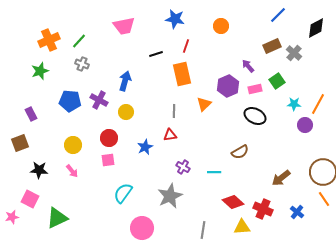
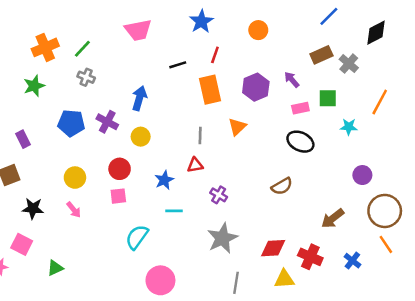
blue star: (175, 19) -> (201, 21), turned 30
green square: (277, 81) -> (328, 98), turned 35
purple hexagon: (228, 86) -> (256, 87), moved
orange line: (318, 104) -> (380, 102), moved
purple circle: (305, 125) -> (362, 175), moved
purple cross: (183, 167) -> (219, 195), moved
cyan line: (214, 172) -> (174, 211), moved
gray star: (170, 196) -> (222, 238), moved
red diamond: (233, 202) -> (273, 248), turned -45
green triangle: (57, 218) -> (55, 268), size x0.6

